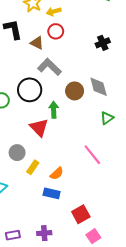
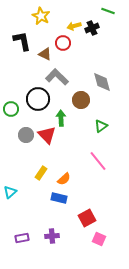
yellow arrow: (54, 12) -> (74, 26), moved
black cross: (103, 43) -> (92, 28), moved
gray diamond: (99, 87) -> (102, 82), moved
green triangle: (107, 118) -> (101, 126), moved
gray circle: (17, 153) -> (26, 135), moved
pink square: (93, 236) -> (99, 239), turned -32

